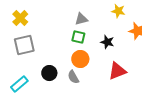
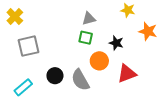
yellow cross: (20, 18) -> (15, 17), moved
orange circle: (80, 59) -> (99, 61), moved
gray semicircle: (73, 77) -> (80, 80), size x1.5

